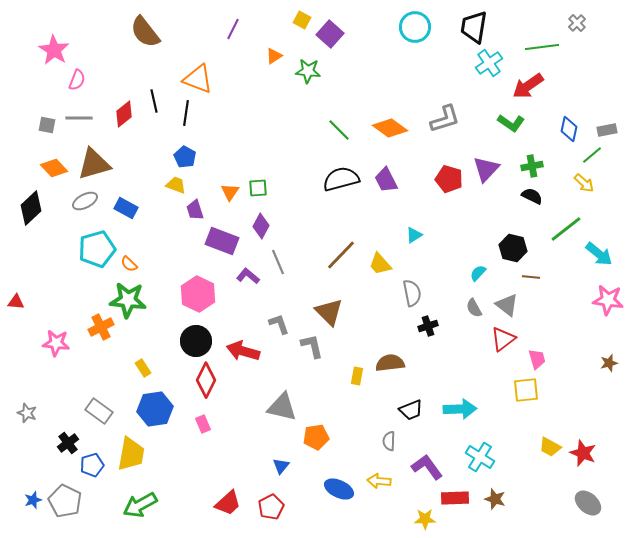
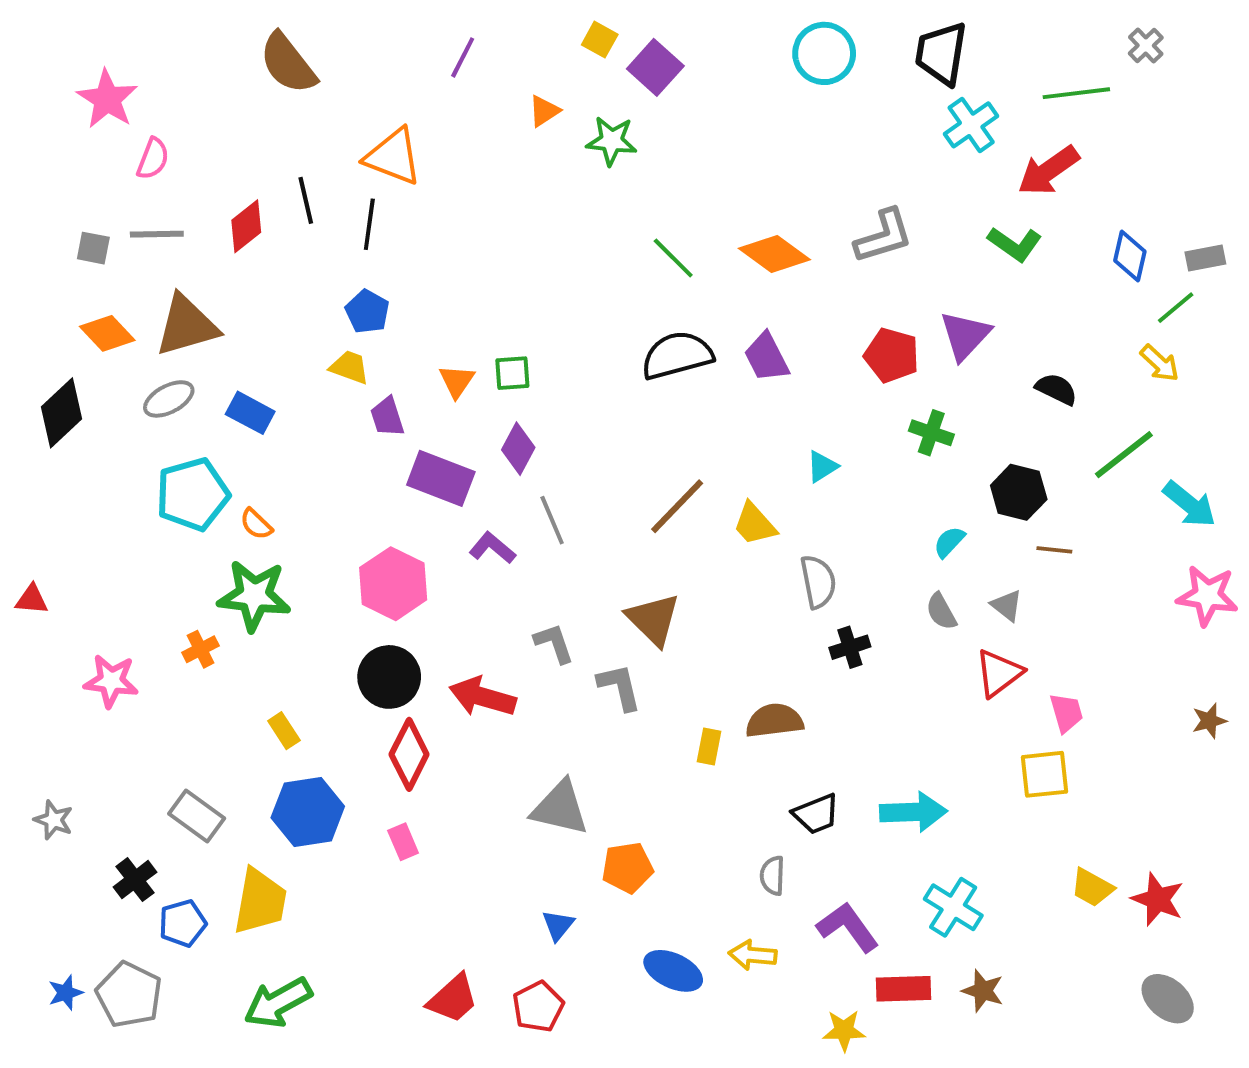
green cross: (532, 166) -> (931, 433), moved, turned 30
gray triangle: (507, 305) -> (1007, 605), size x0.7
orange cross: (101, 327) -> (201, 649), size x0.7

